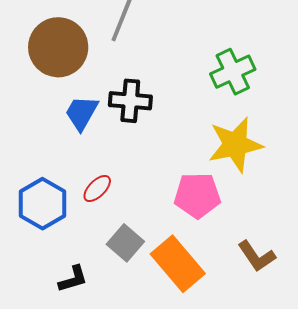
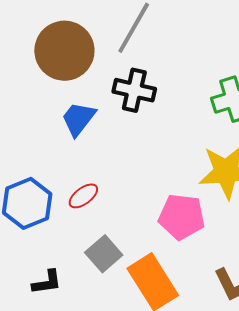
black cross: (130, 101) -> (134, 90), moved

